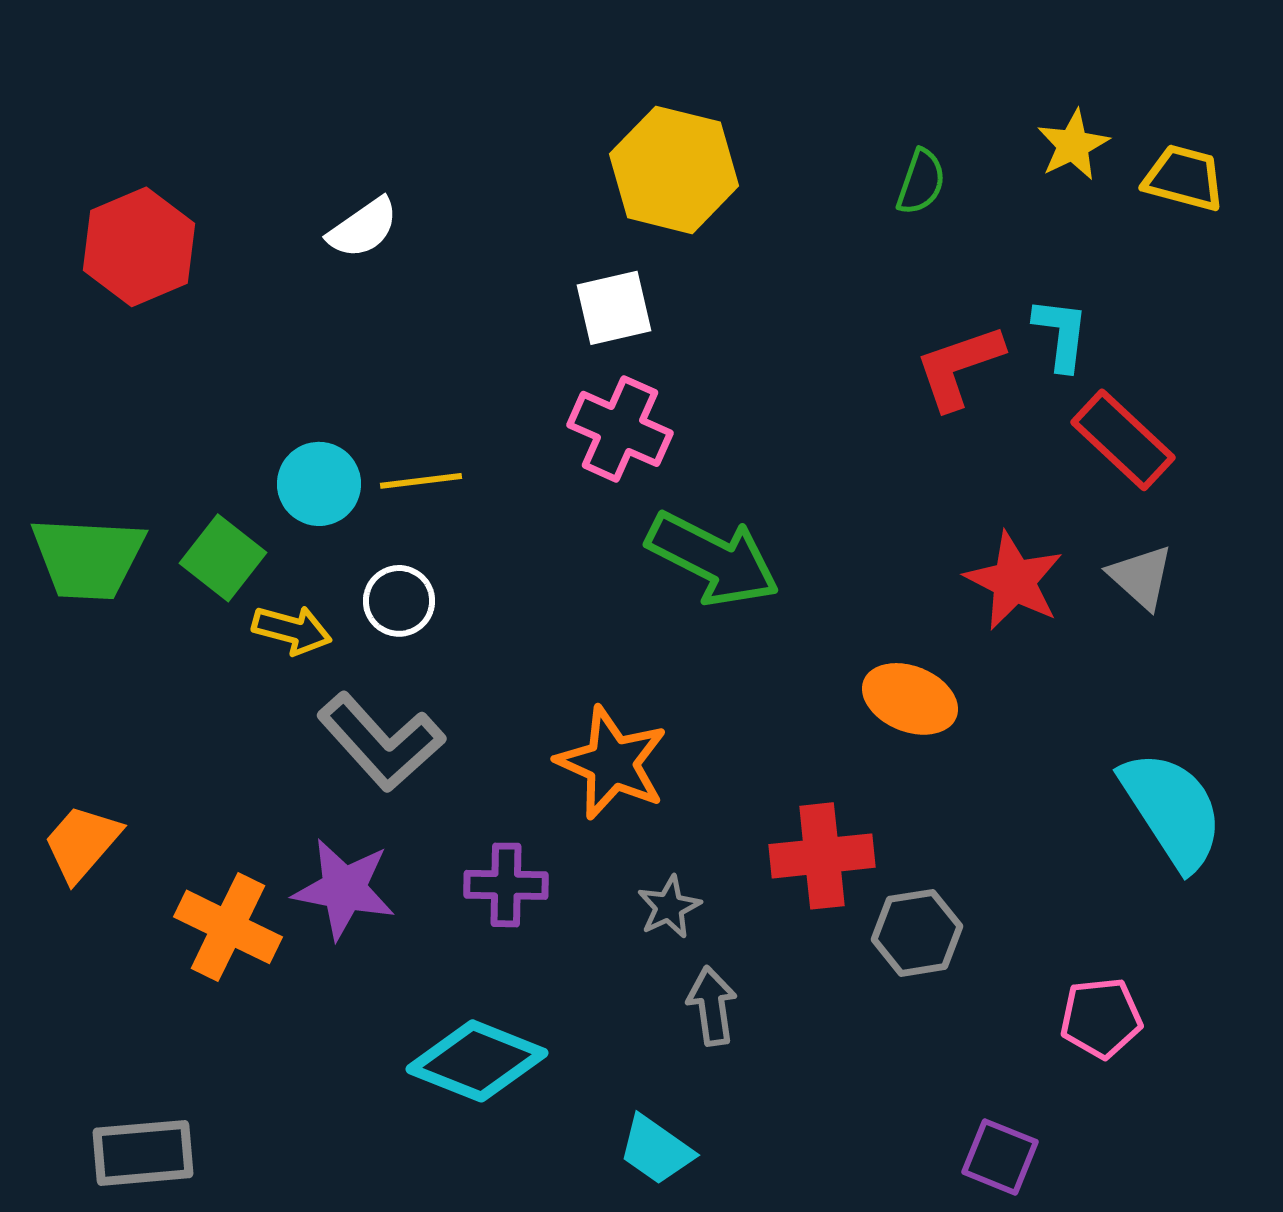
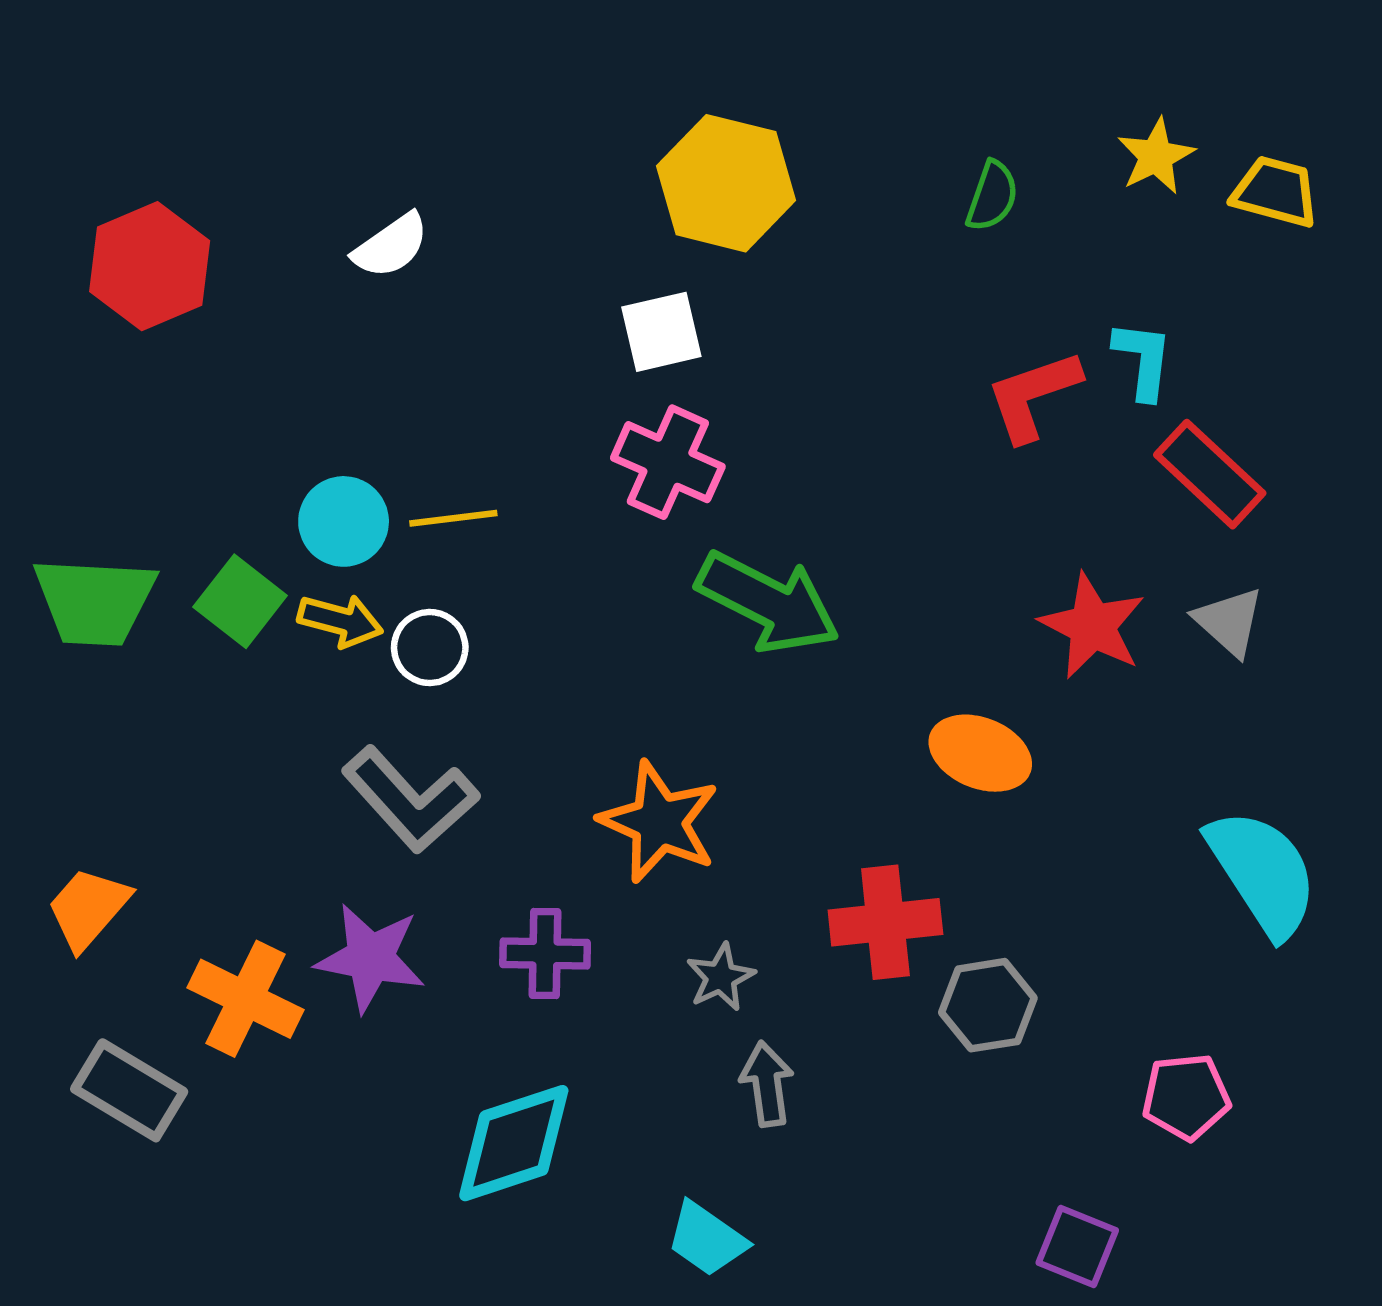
yellow arrow: (292, 630) -> (340, 621), moved
cyan diamond: (477, 1061) -> (514, 1143), turned -40
gray rectangle: (143, 1153) -> (129, 1090), moved, turned 36

